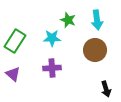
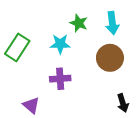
purple triangle: (13, 74) -> (31, 105), moved

